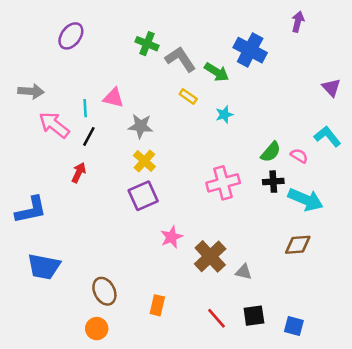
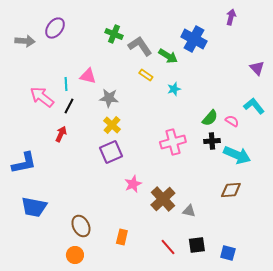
gray arrow: (31, 91) -> (25, 41), moved

